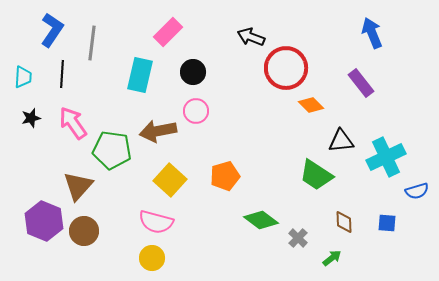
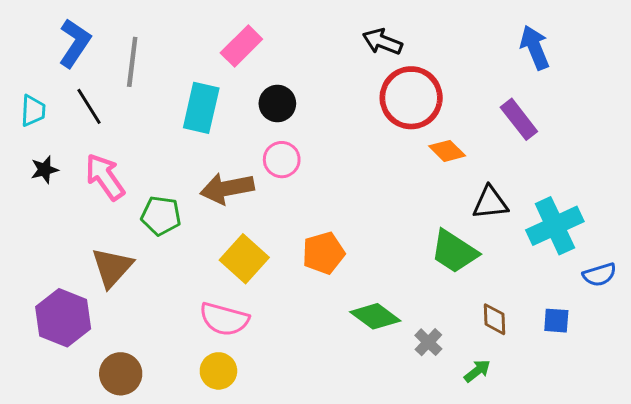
black arrow: (251, 37) -> (382, 42), moved
black line: (62, 74) -> (89, 106), turned -36
green pentagon: (112, 150) -> (161, 216), size x0.7
brown circle: (84, 231) -> (121, 374), moved

